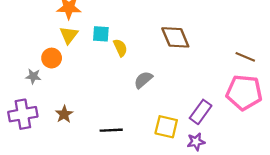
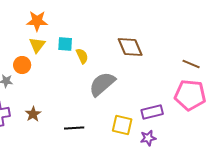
gray semicircle: (143, 80) -> (102, 84), size x1.6
purple rectangle: (201, 112) -> (152, 112), turned 40

